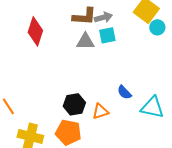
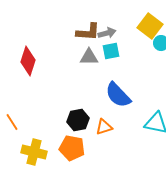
red diamond: (35, 31) -> (28, 61), moved
blue semicircle: (124, 92) -> (118, 95), moved, size x1.8

